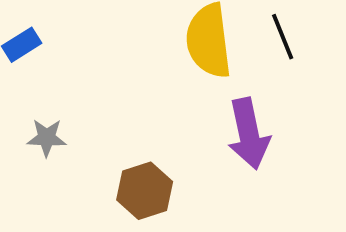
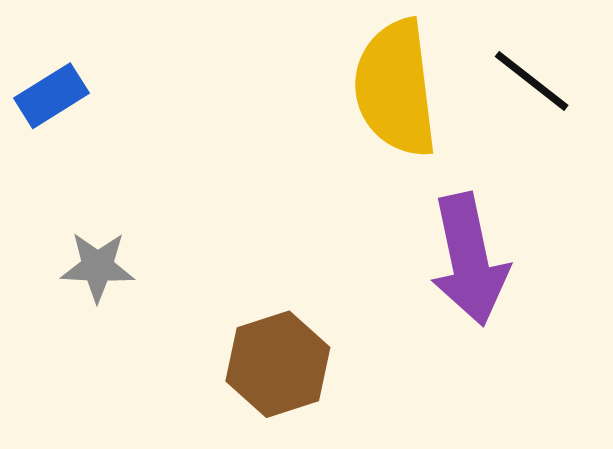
black line: (283, 37) -> (532, 81), turned -30

